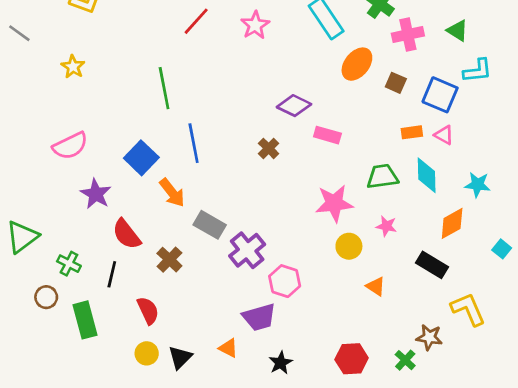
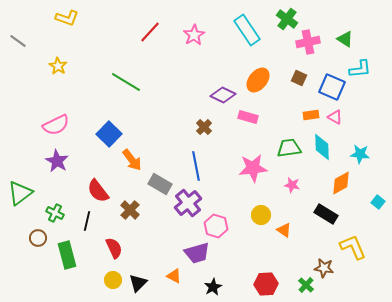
orange ellipse: (357, 64) -> (258, 80), moved
green line: (164, 88) -> (126, 82), turned -48
blue line: (194, 143) -> (196, 166), moved
purple star: (96, 194) -> (57, 161), moved
yellow circle: (349, 246) -> (261, 215), moved

